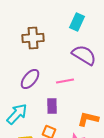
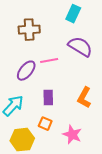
pink line: (65, 81) -> (49, 61), moved
orange L-shape: (88, 119) -> (84, 98), moved, turned -75

